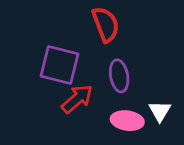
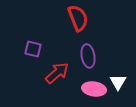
purple square: (59, 65) -> (33, 49), moved, size x0.6

